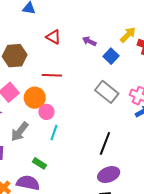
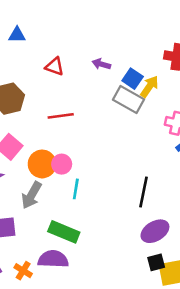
yellow arrow: (128, 35) -> (149, 87), moved
gray rectangle: (107, 92) -> (129, 99), moved
orange circle: (35, 98) -> (42, 164), moved
green rectangle: (39, 163) -> (64, 232), size x1.6

